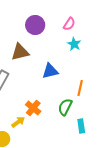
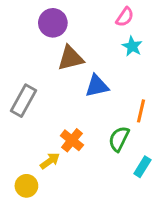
purple circle: (35, 25) -> (53, 23), moved
brown triangle: (20, 52) -> (70, 58), moved
cyan rectangle: (81, 126) -> (142, 167), turned 40

